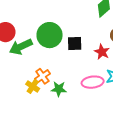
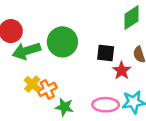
black square: (75, 43) -> (106, 53), moved
yellow cross: (33, 86) -> (32, 84), moved

